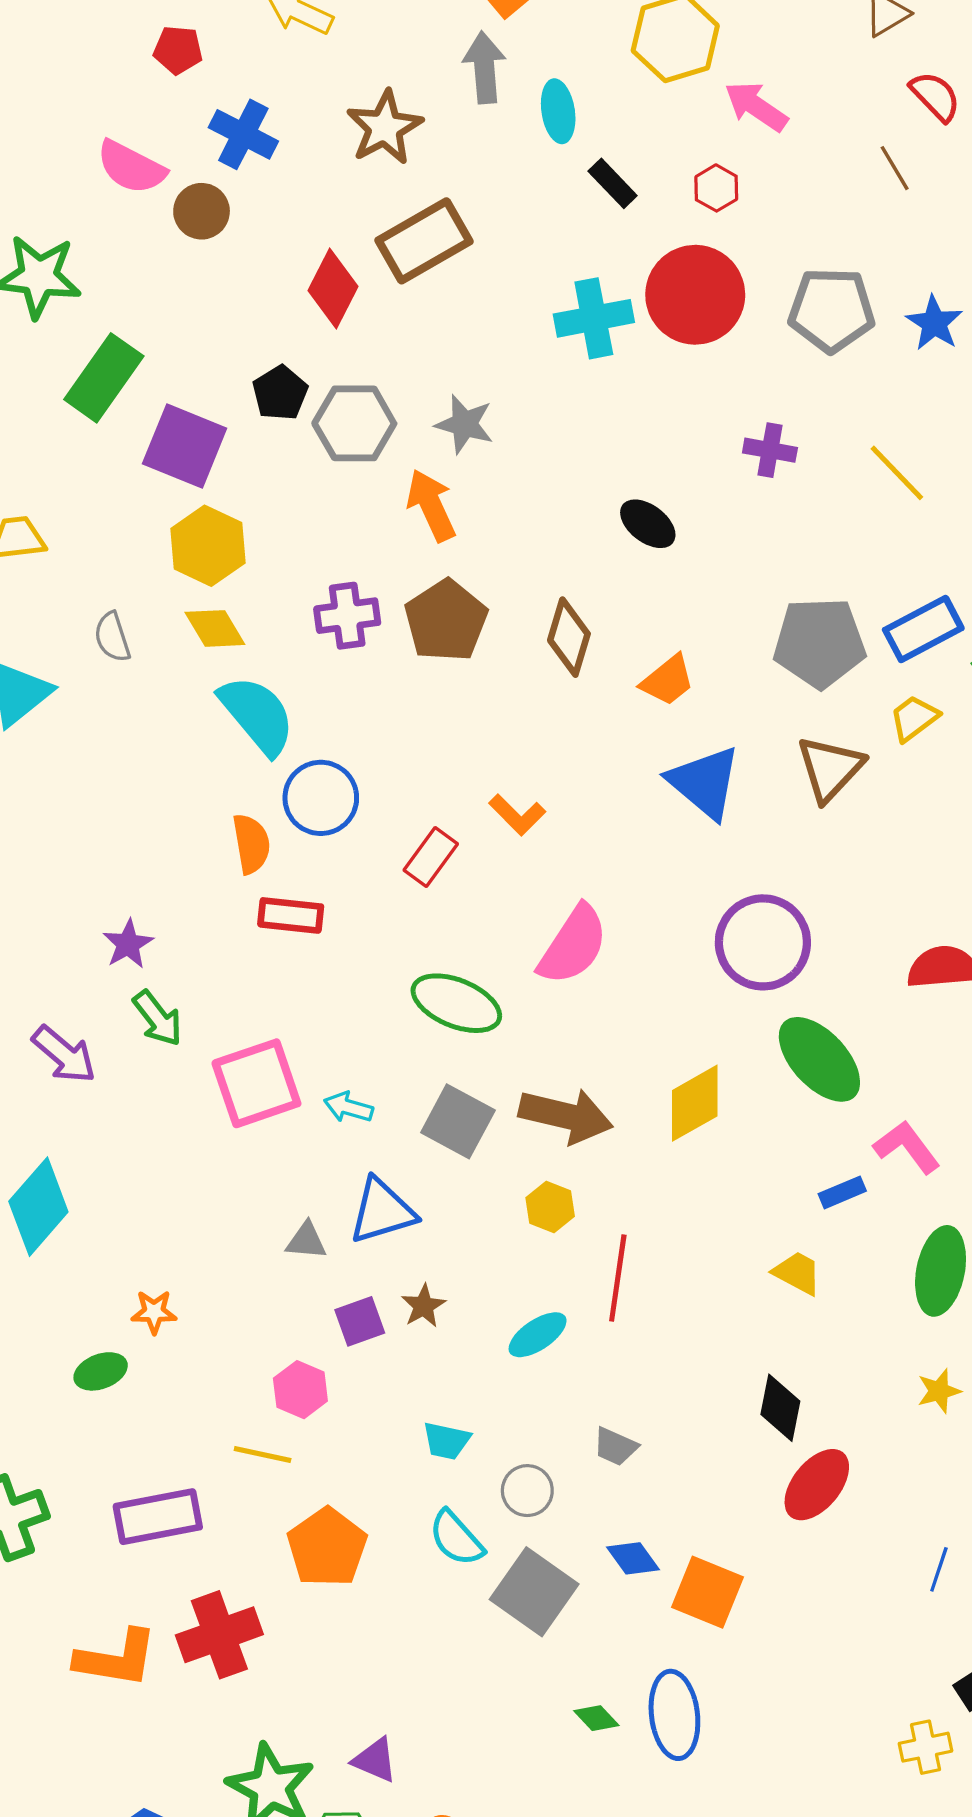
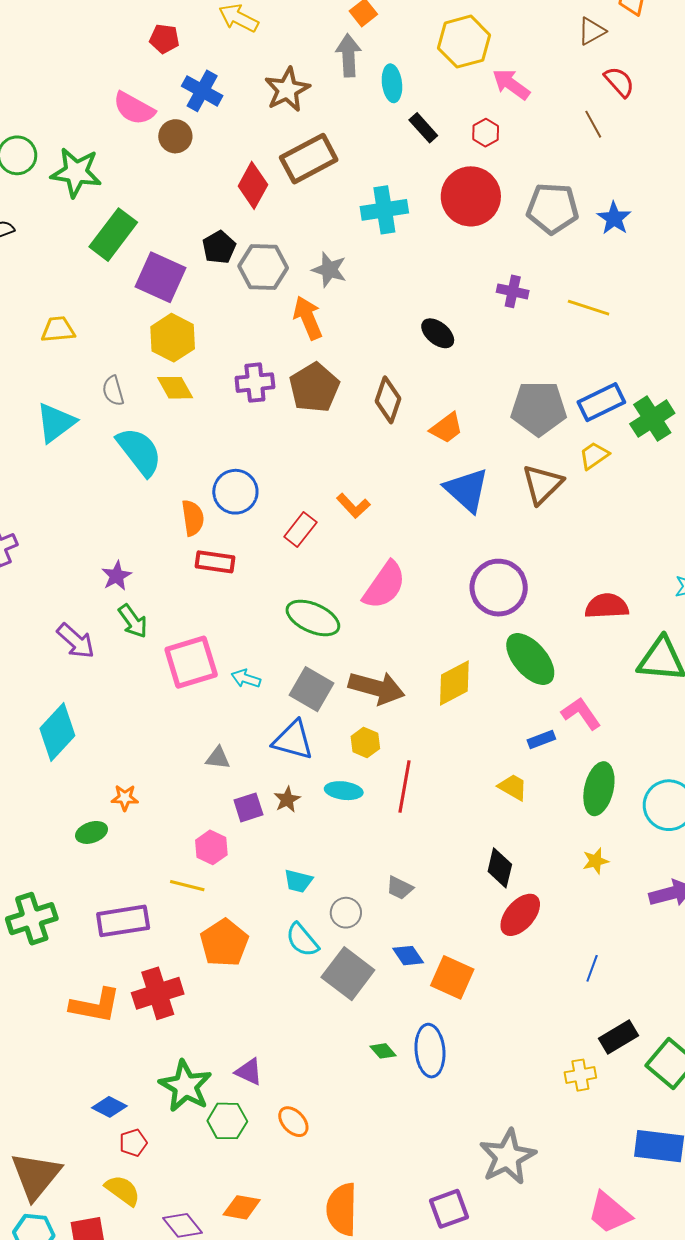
cyan cross: (594, 318) -> (384, 210), moved
yellow line: (897, 473) -> (589, 308), turned -30
cyan semicircle: (257, 715) -> (139, 452), moved
blue triangle: (382, 1211) -> (293, 740), moved, turned 30
cyan ellipse: (538, 1335) -> (344, 791), moved, turned 39

